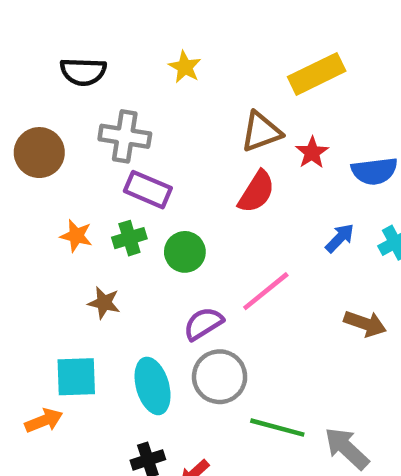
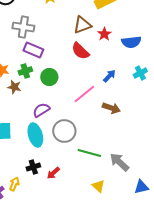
red semicircle: (257, 192) -> (80, 51), turned 102
blue arrow: (340, 238) -> (109, 76), moved
brown star: (104, 303) -> (14, 87), moved
purple semicircle: (203, 324) -> (41, 110), moved
brown arrow: (365, 324) -> (111, 108), moved

